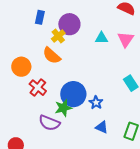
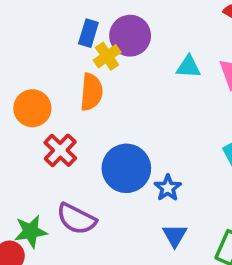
blue rectangle: (40, 17) -> (88, 33), moved
orange semicircle: (52, 56) -> (91, 92), turned -132
green star: (63, 108) -> (31, 231), moved
blue triangle: (102, 127) -> (175, 235), turned 32

